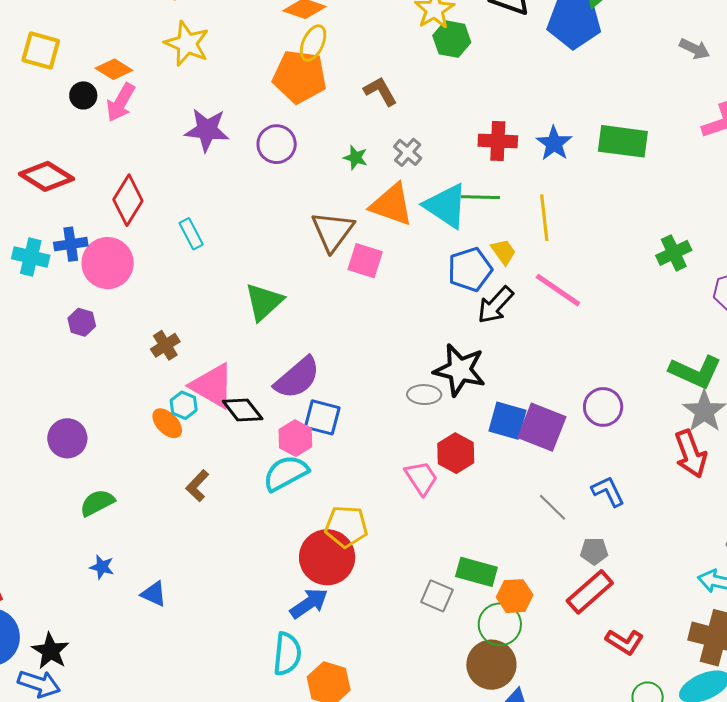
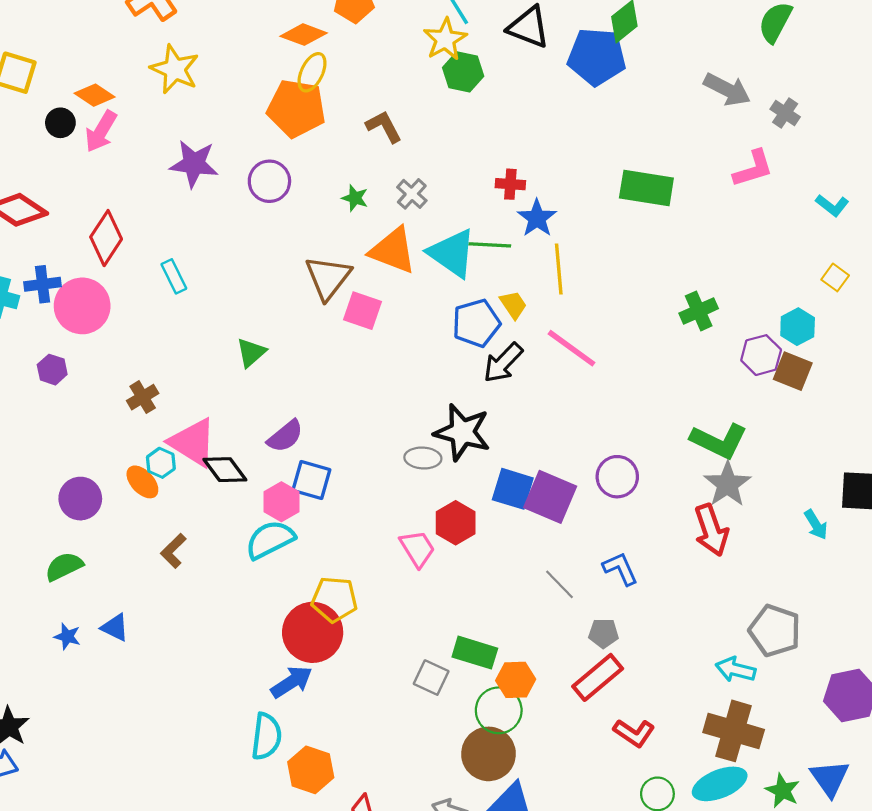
gray arrow: (695, 49) -> (727, 89), size x1.4
red cross: (498, 141) -> (510, 184), size x0.7
blue star: (554, 143) -> (537, 218), moved
green triangle: (264, 302) -> (251, 353), size x0.7
purple semicircle: (297, 378) -> (285, 436), size x0.7
purple circle: (67, 438) -> (80, 499), moved
blue triangle: (154, 594) -> (115, 628), moved

